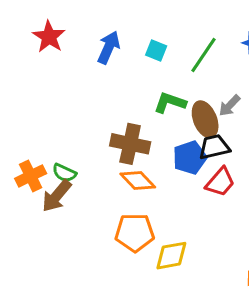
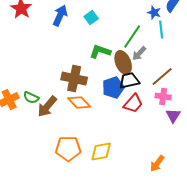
cyan square: (156, 50) -> (91, 18), turned 32
green line: (204, 55) -> (132, 37), moved
brown arrow: (57, 196) -> (47, 107), moved
orange pentagon: (135, 233) -> (68, 149), moved

